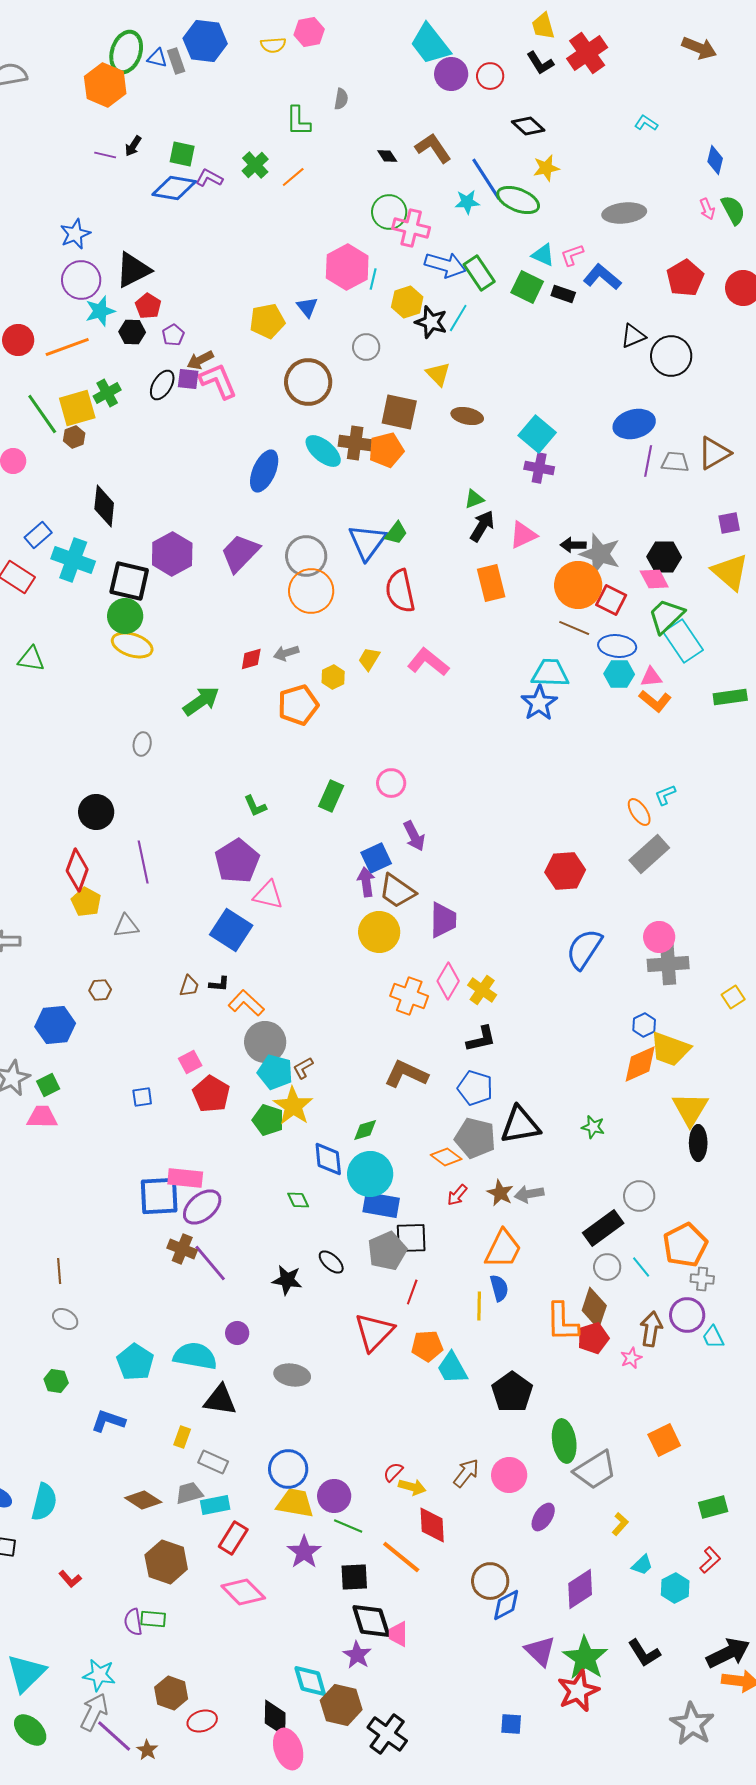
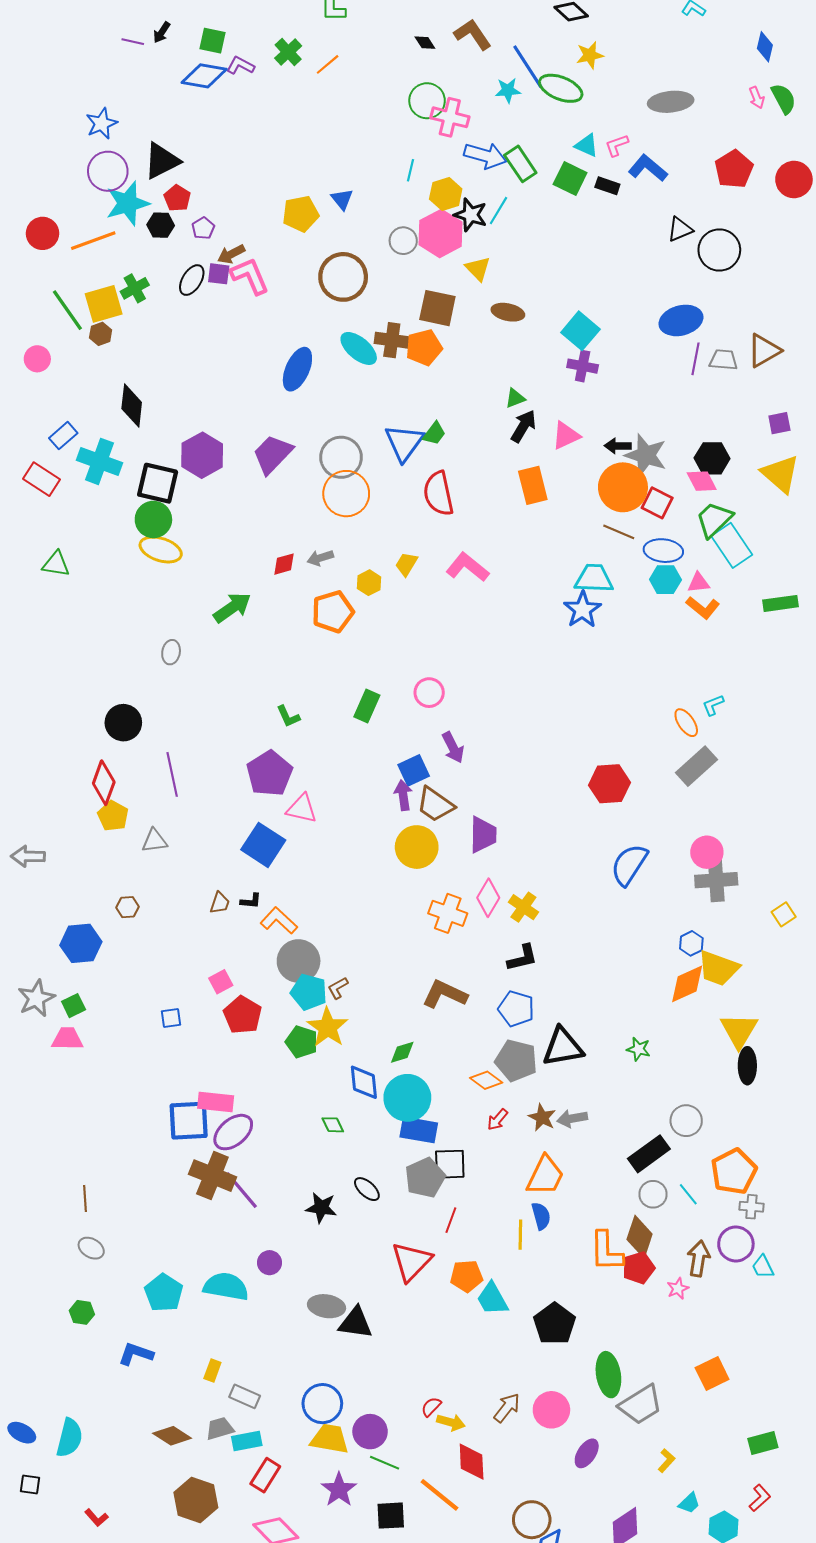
pink hexagon: (347, 267) -> (441, 233), moved
cyan star: (100, 311) -> (127, 203), size x1.4
brown cross: (182, 1249) -> (212, 1176), size x1.5
black triangle: (220, 1400) -> (356, 1323), moved

